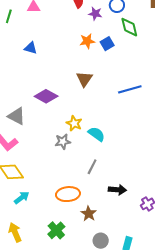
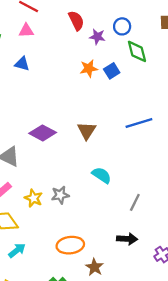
blue triangle: (31, 48) -> (22, 64), moved
brown triangle: (84, 79) -> (87, 131), moved
yellow star: (74, 123) -> (34, 198), moved
gray star: (63, 142) -> (60, 195), moved
gray line: (92, 167) -> (135, 202), moved

